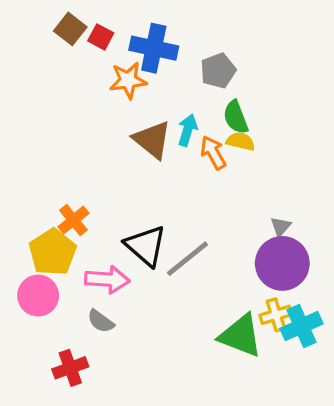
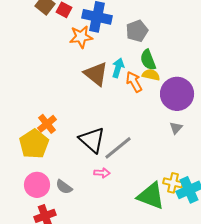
purple circle: (282, 263) -> (177, 94), moved
pink arrow: (107, 279) -> (102, 173), moved, size x0.6
pink circle: (38, 296) -> (37, 185), moved
yellow cross: (276, 315) -> (173, 183), turned 30

